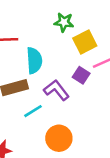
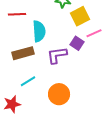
purple L-shape: (56, 90) -> (57, 55), turned -60
cyan line: (33, 111) -> (28, 81), moved

